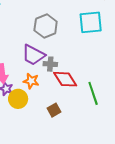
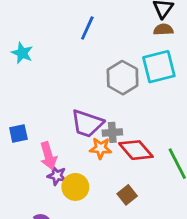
gray hexagon: (46, 26) -> (123, 78), moved
orange star: (31, 81) -> (101, 148), moved

